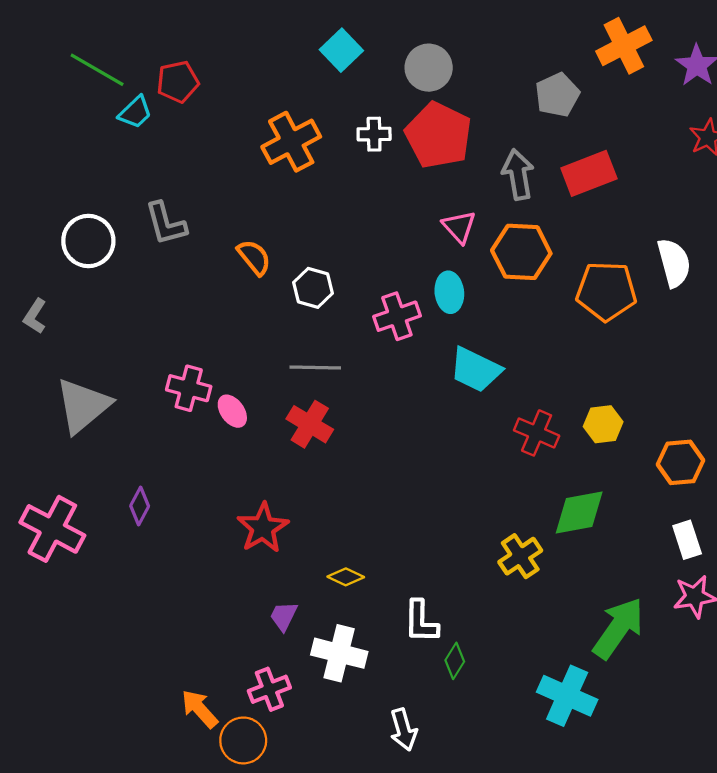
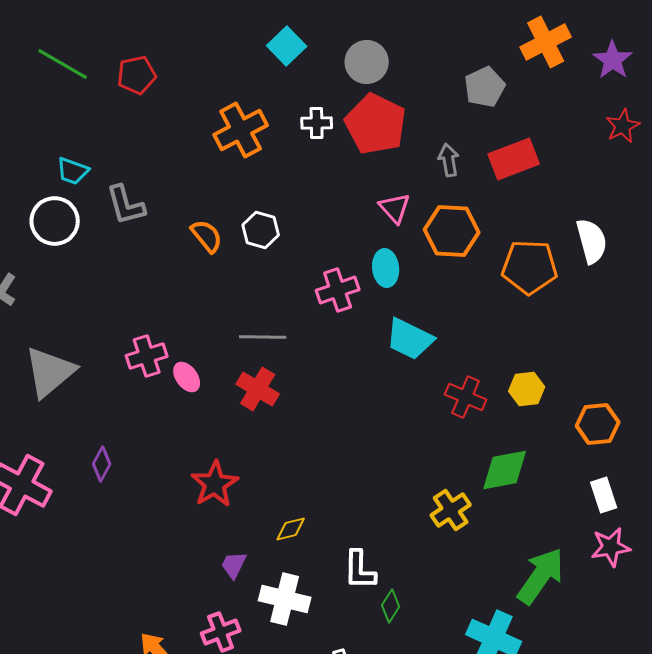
cyan trapezoid: (135, 112) -> (73, 171), moved, turned 64
gray arrow: (518, 174) -> (449, 160), size x0.7
white hexagon: (313, 288) -> (261, 230), moved
pink cross: (189, 388) -> (147, 356), turned -33
yellow diamond: (346, 577) -> (291, 529), turned -40

